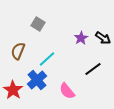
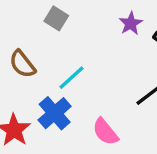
purple star: (81, 38) -> (131, 23), moved
brown semicircle: (18, 51) -> (22, 64), turned -60

